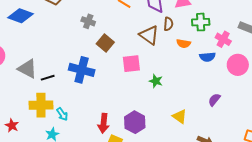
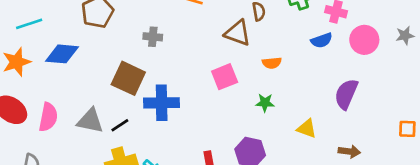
brown square: (105, 43) -> (128, 78), moved, size x1.4
orange semicircle: (184, 44) -> (272, 63), moved
green star: (156, 81) -> (265, 103), moved
purple semicircle: (214, 100) -> (346, 94), size x1.6

